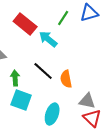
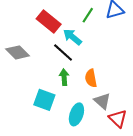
black line: (43, 71) -> (63, 52), moved
green arrow: (15, 78) -> (64, 77), moved
gray triangle: (87, 101) -> (102, 101), moved, turned 30

